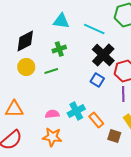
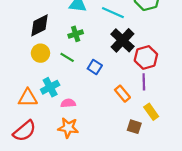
green line: (51, 71) -> (67, 57), turned 48
blue square: (97, 80) -> (95, 67), moved
cyan cross: (76, 111) -> (50, 87), moved
orange rectangle: (96, 120) -> (122, 94), moved

